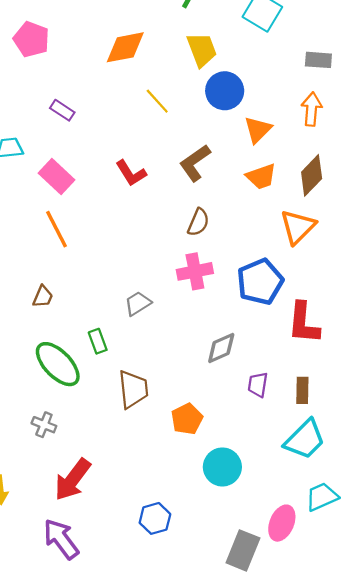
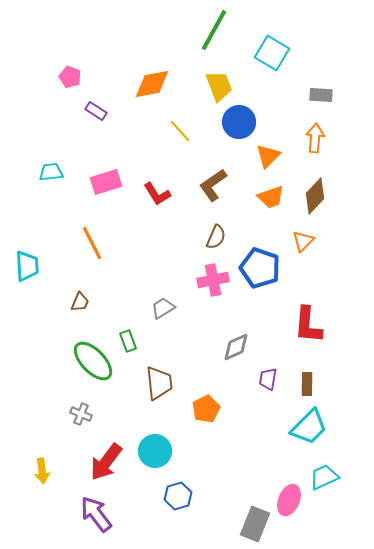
pink pentagon: (31, 39) -> (70, 77), size x0.7
purple rectangle: (62, 110) -> (96, 111), moved
pink rectangle: (57, 177) -> (106, 182), moved, turned -60
orange triangle: (298, 227) -> (303, 241), size x0.7
blue pentagon: (260, 282) -> (260, 268), moved, turned -30
cyan circle: (222, 467) -> (155, 451), moved

